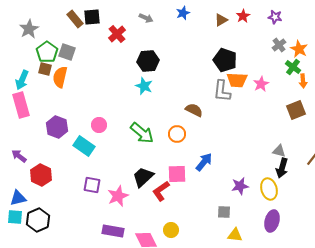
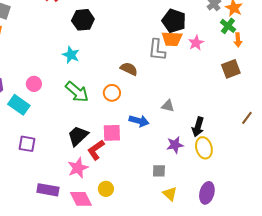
black pentagon: (225, 60) -> (174, 21), moved
cyan star: (144, 86) -> (71, 55), moved
gray triangle: (279, 151) -> (168, 106), moved
blue arrow: (204, 162) -> (139, 121), turned 66
black arrow: (282, 168) -> (198, 127), moved
pink star: (118, 196) -> (78, 168), moved
purple ellipse: (272, 221) -> (207, 193), moved
yellow triangle: (235, 235) -> (170, 194), turned 35

